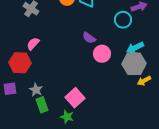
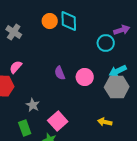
purple semicircle: (89, 38) -> (60, 73), moved, turned 32
yellow arrow: (144, 81) -> (105, 122), moved, turned 40
gray star: (36, 90) -> (33, 105), moved

